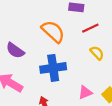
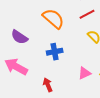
blue cross: (53, 68) -> (55, 52), size x0.7

